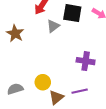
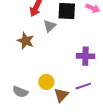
brown star: (15, 33) -> (26, 41), moved
gray semicircle: (15, 89) -> (20, 92), turned -133

